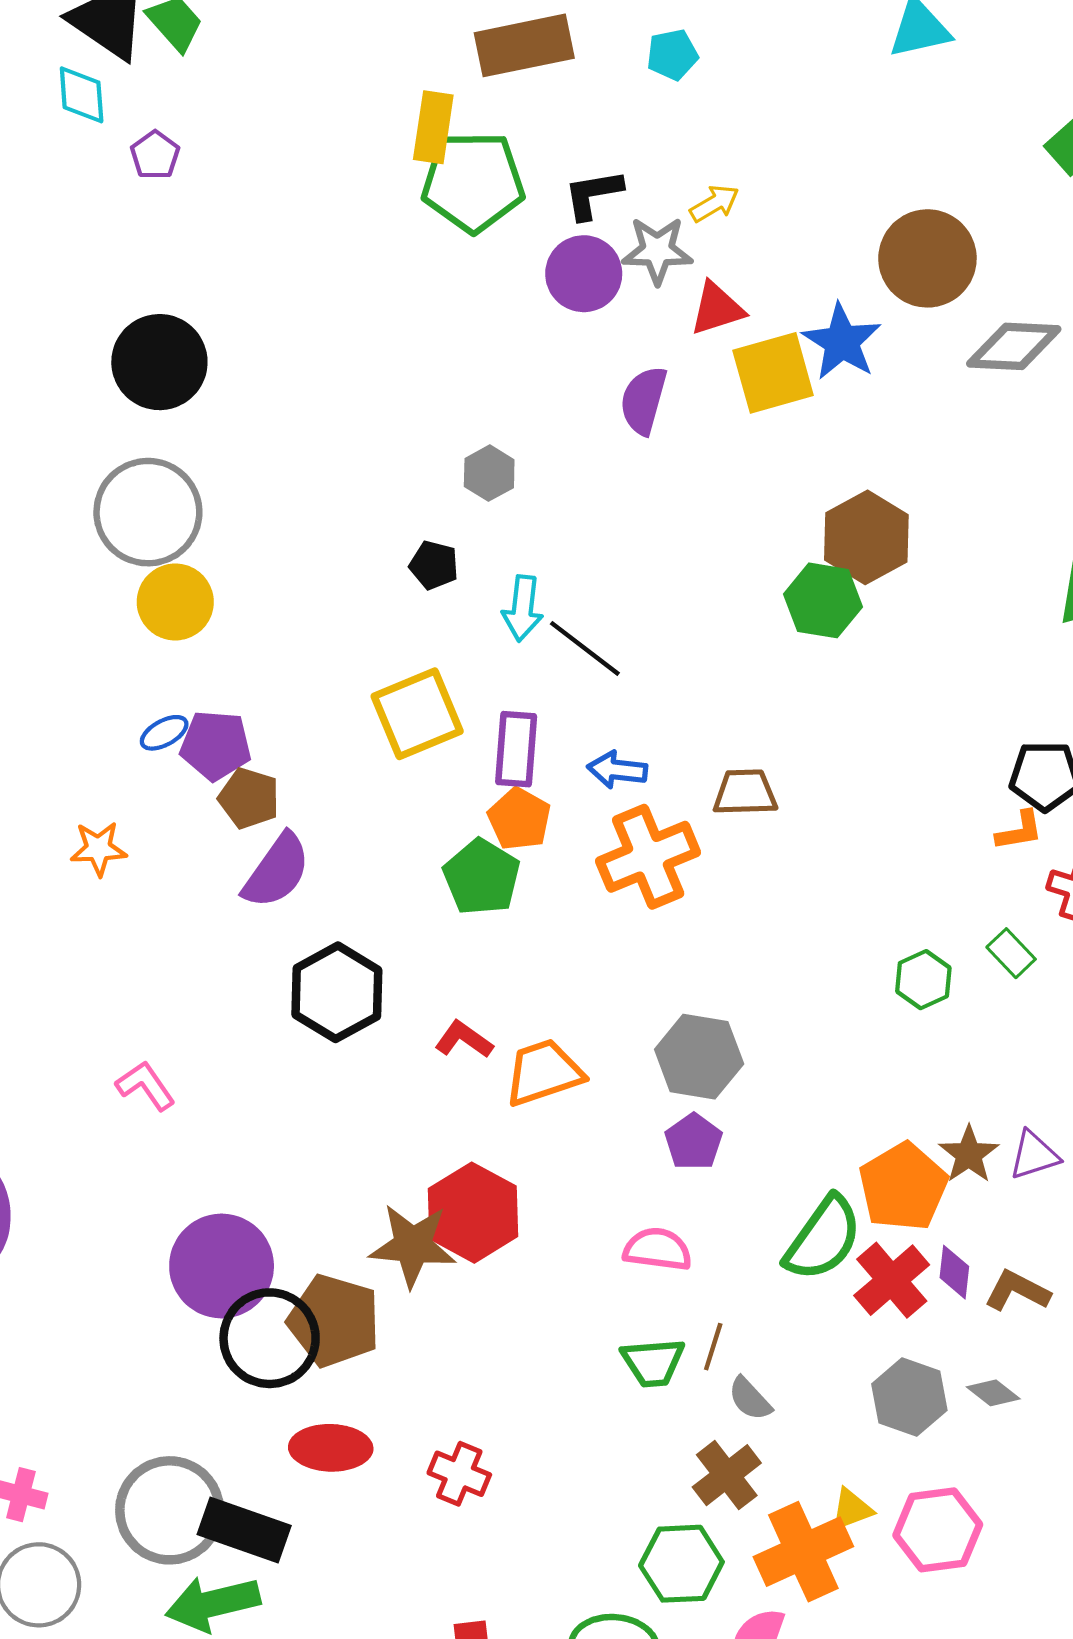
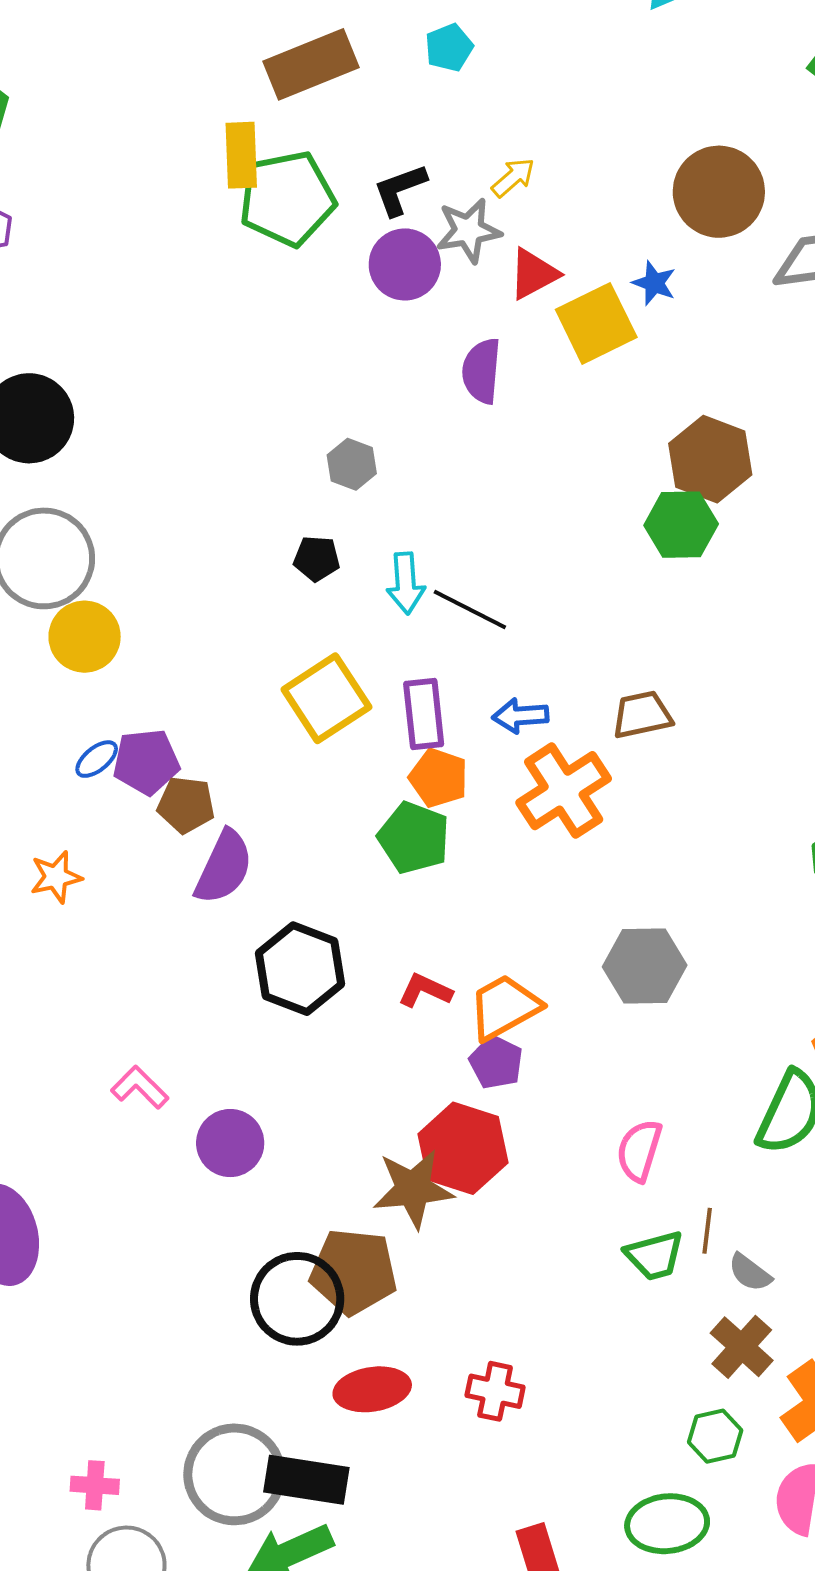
blue star: (842, 342) -> (654, 283), size x0.6
purple pentagon: (694, 1142) -> (496, 1062), moved
pink semicircle: (657, 1249) -> (639, 1151), turned -70
purple circle: (222, 1266) -> (230, 1143), moved, size x0.7
green hexagon: (681, 1564) -> (715, 1436), size x0.7

